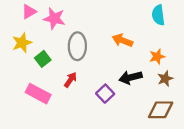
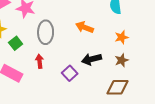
orange star: (157, 57) -> (122, 37), moved
red arrow: (70, 80) -> (40, 61), turned -40

